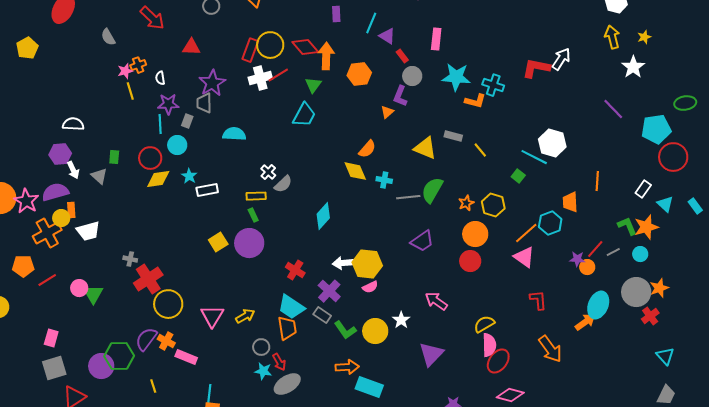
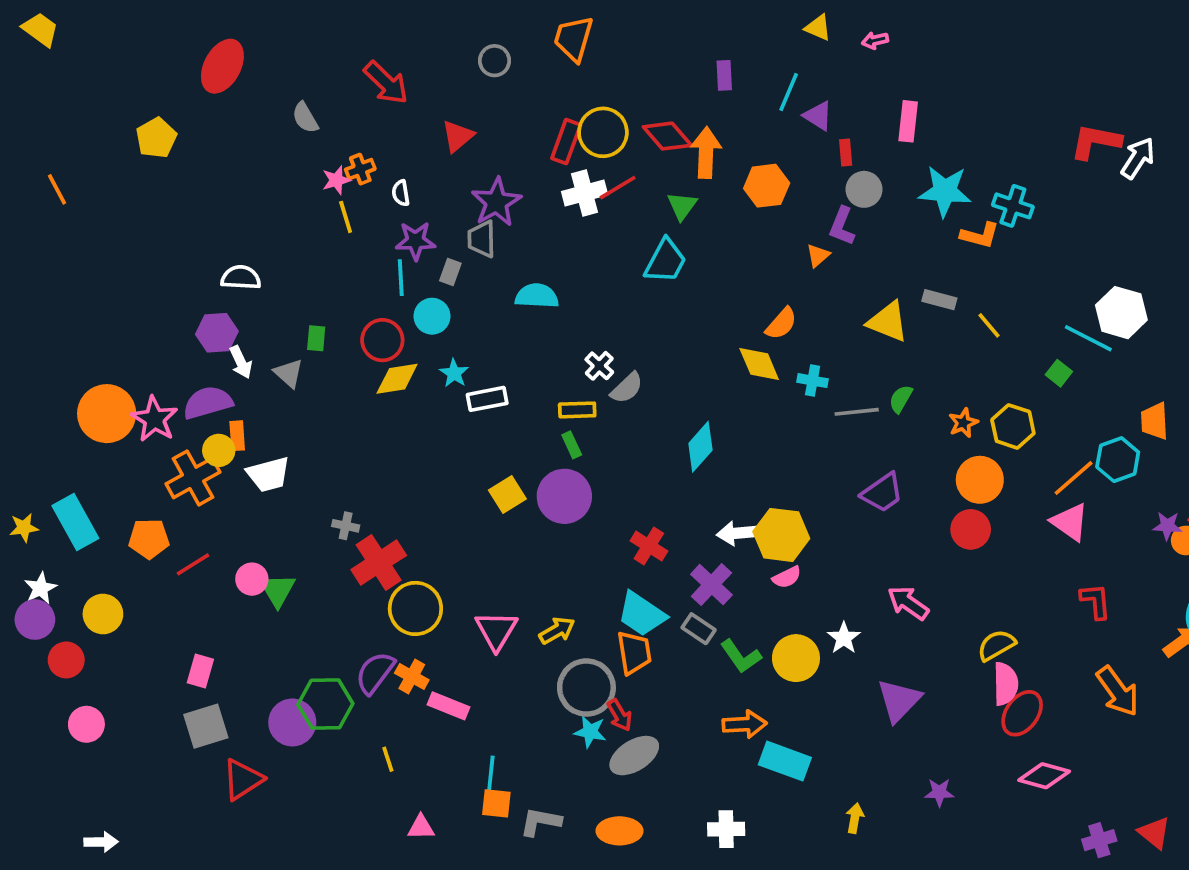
red triangle: (191, 47) -> (458, 136), turned -42
red rectangle: (402, 56) -> (846, 153), turned 32
red L-shape: (536, 68) -> (1096, 142), moved
green semicircle: (432, 190) -> (901, 399), size x0.6
gray circle: (261, 347) -> (586, 688), size x1.8

